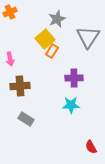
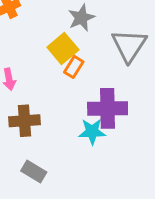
purple cross: (74, 78) -> (108, 108), size x1.4
cyan star: (71, 105) -> (92, 132), moved

